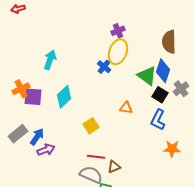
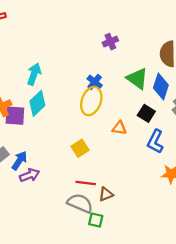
yellow ellipse: (118, 52) -> (91, 101), moved
green triangle: (147, 76) -> (137, 79), moved
black square: (160, 95) -> (146, 113), moved
cyan diamond: (64, 97) -> (37, 103), moved

